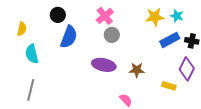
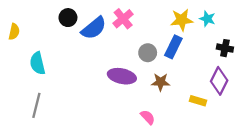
yellow semicircle: (22, 29) -> (14, 32), moved
gray circle: (112, 35) -> (148, 53), moved
blue semicircle: (69, 37) -> (94, 28), moved, turned 30
blue rectangle: (170, 40) -> (173, 47), moved, turned -36

